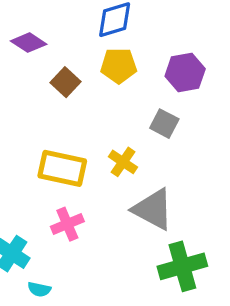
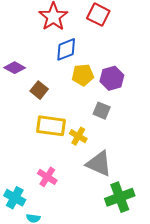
yellow pentagon: (119, 66) -> (83, 75), moved
yellow rectangle: (62, 168) -> (51, 126), moved
pink cross: (67, 224) -> (47, 177), turned -30

